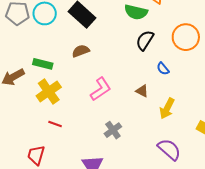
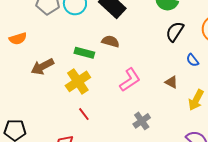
brown semicircle: (81, 51) -> (110, 41), turned 36
green rectangle: (43, 64) -> (84, 53), moved
red line: (55, 124) -> (84, 114), turned 32

